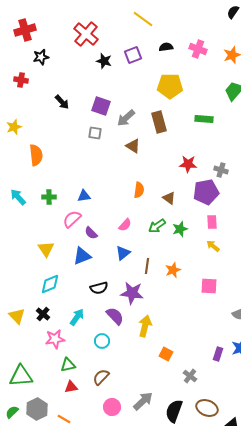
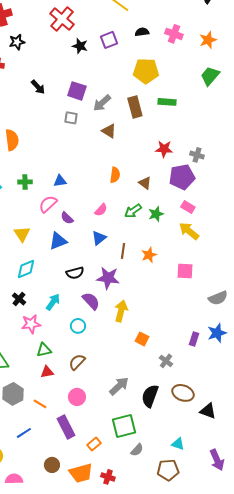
green rectangle: (204, 119) -> (167, 102), moved
pink rectangle: (212, 222) -> (188, 207), turned -56
yellow arrow: (213, 246) -> (189, 231), size x1.5
pink circle: (112, 407) -> (77, 397), moved

